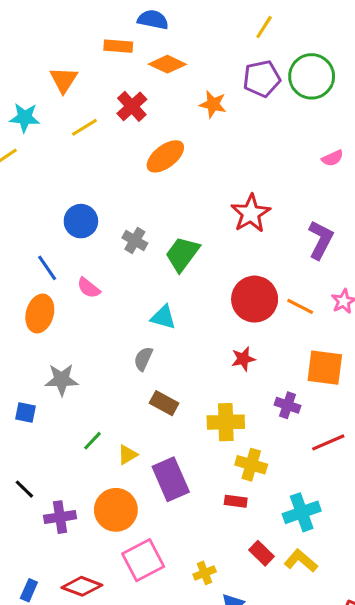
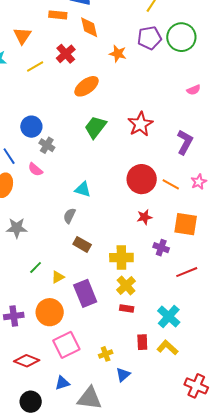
orange diamond: (167, 64) -> (89, 27), turned 50
gray cross: (135, 241) -> (47, 145), moved
green trapezoid: (182, 254) -> (95, 127), moved
red star: (243, 359) -> (144, 217), moved
yellow cross: (251, 465) -> (126, 285), moved, turned 30
cyan cross: (302, 512) -> (169, 317), turned -30
red rectangle: (261, 553) -> (142, 342), turned 42

